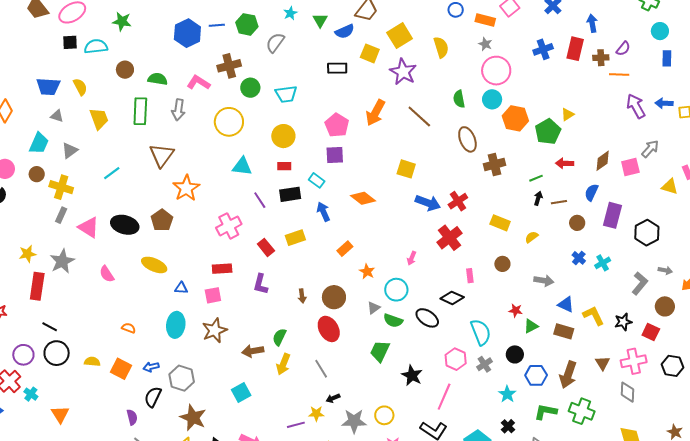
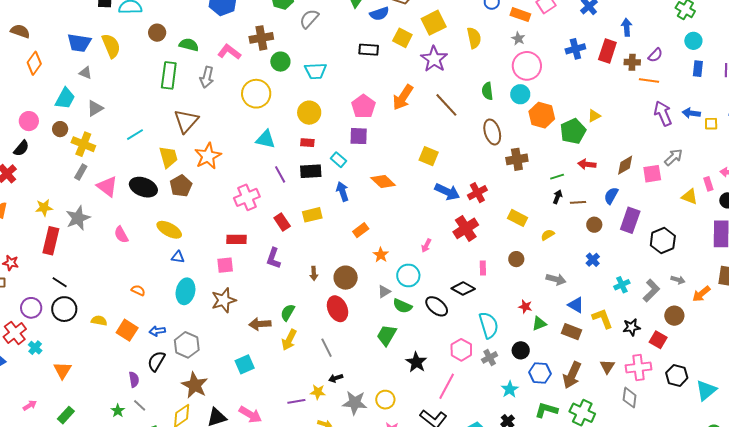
yellow semicircle: (80, 87) -> (111, 46), size x1.4
yellow trapezoid: (99, 119) -> (168, 157), moved
cyan cross: (603, 263) -> (622, 285), moved
blue triangle: (181, 288) -> (178, 257), moved

